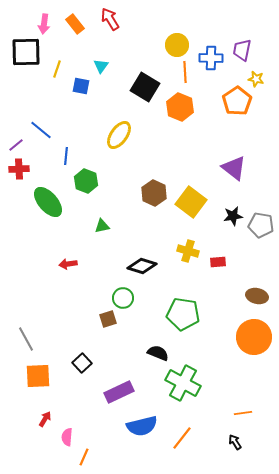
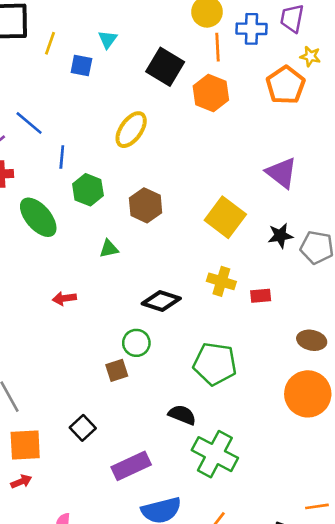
brown hexagon: (154, 193) -> (146, 205), moved
orange line: (243, 413) -> (317, 506), moved
red arrow: (45, 419) -> (21, 482), moved, turned 35

